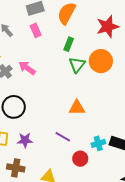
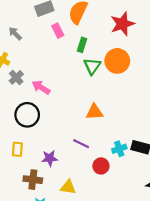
pink rectangle: (36, 30) -> (58, 31), moved
pink arrow: (27, 68) -> (41, 87), moved
purple star: (25, 140) -> (50, 158), moved

